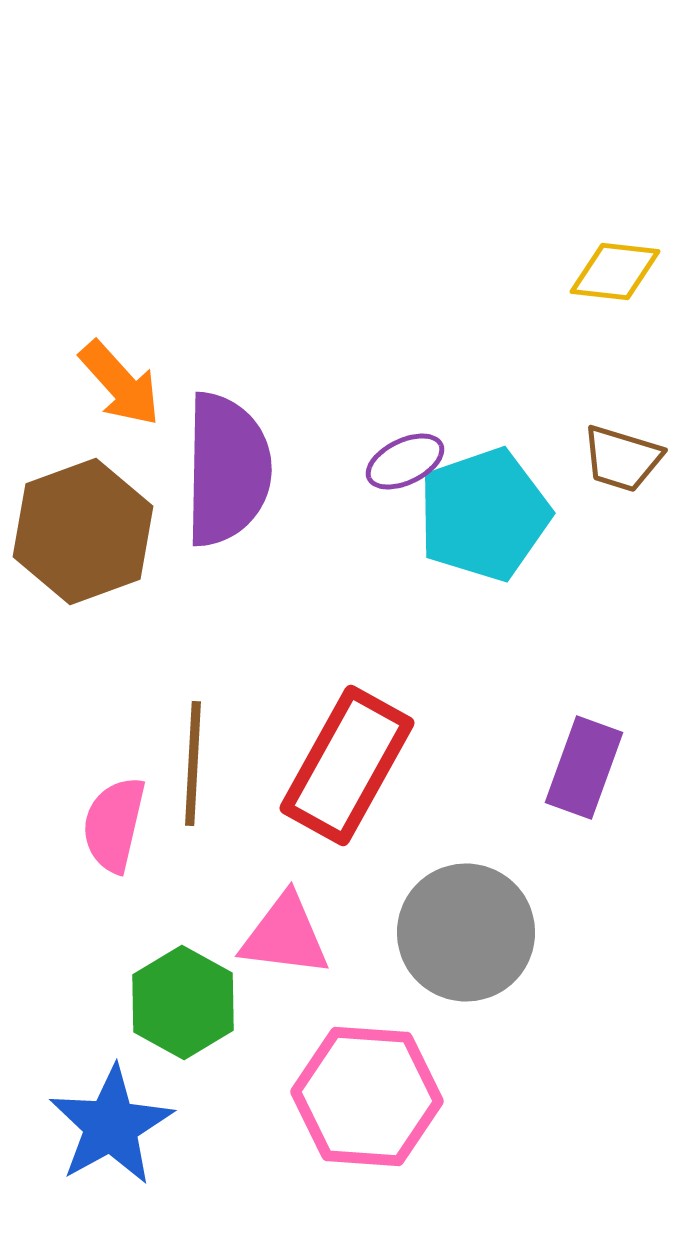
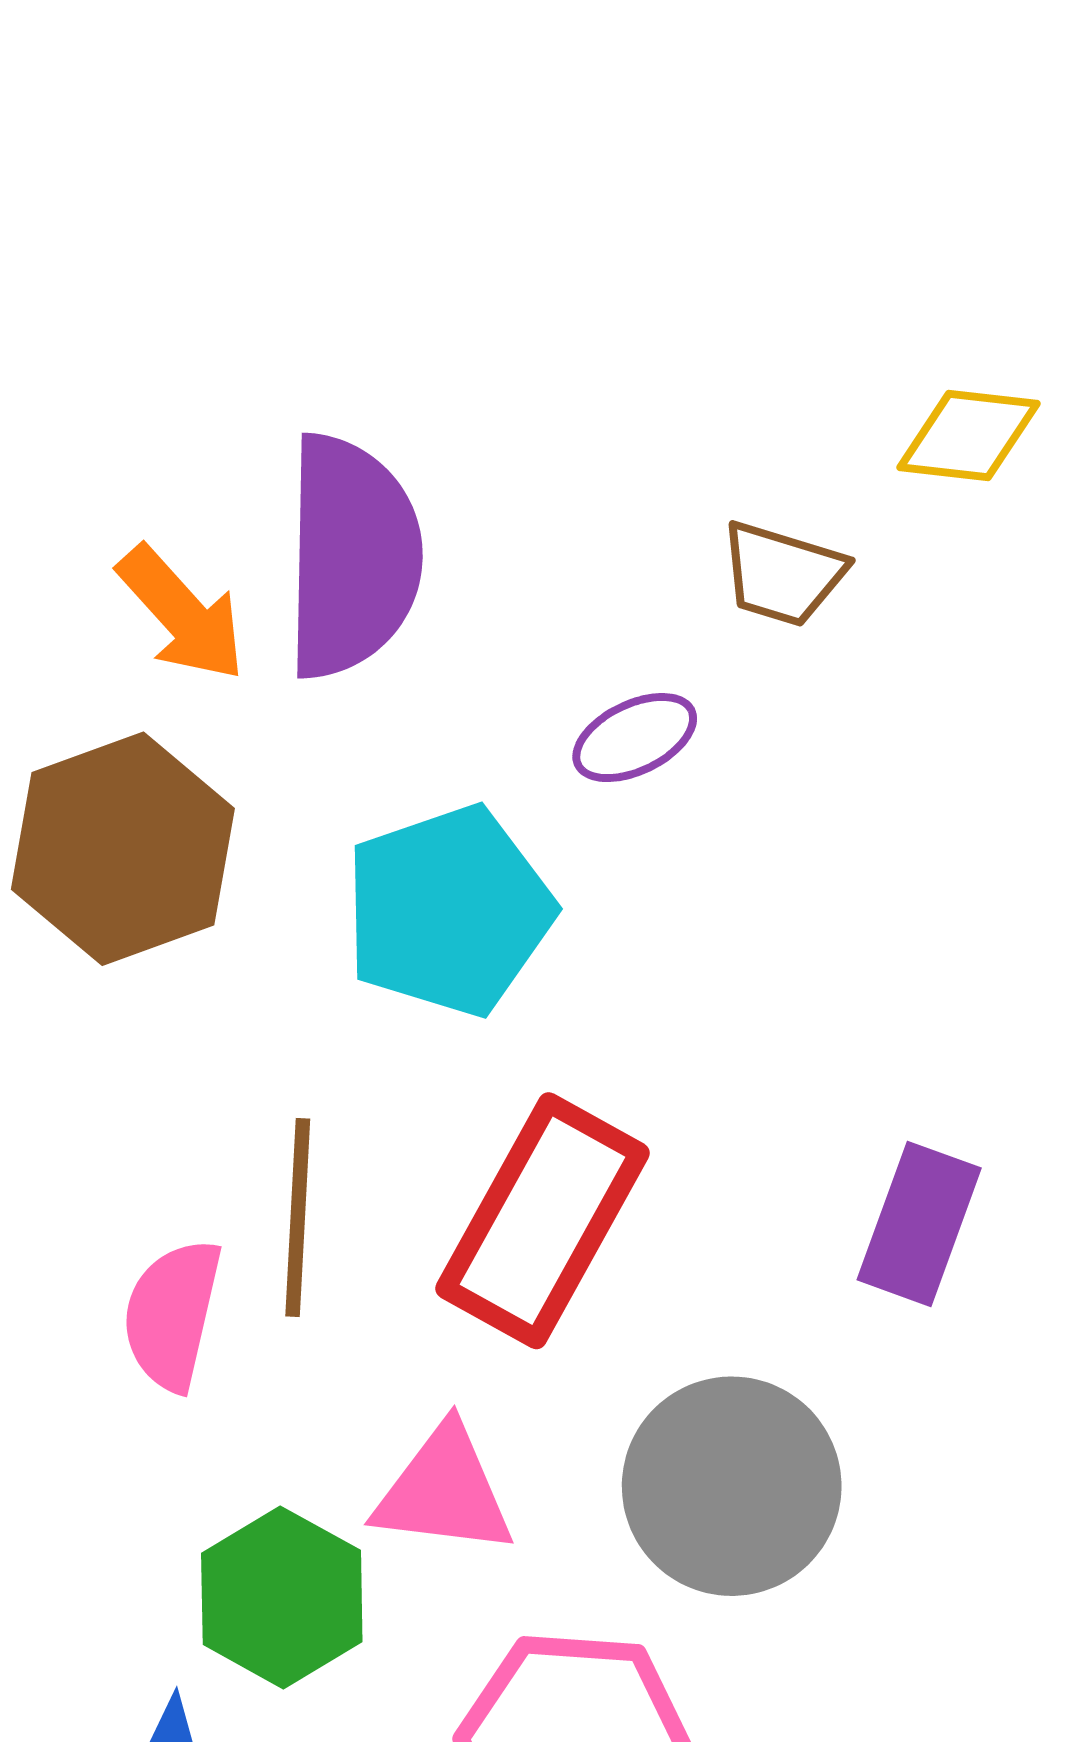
brown trapezoid: (622, 458) -> (783, 574), moved
purple semicircle: (227, 470) -> (352, 556), moved
cyan pentagon: (484, 514) -> (449, 911), moved

